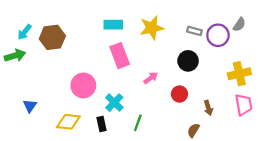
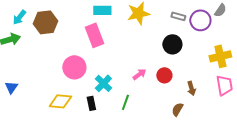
pink rectangle: (120, 56) -> (94, 35), moved
pink arrow: (151, 78) -> (139, 74), moved
blue triangle: (30, 106) -> (11, 87), moved

